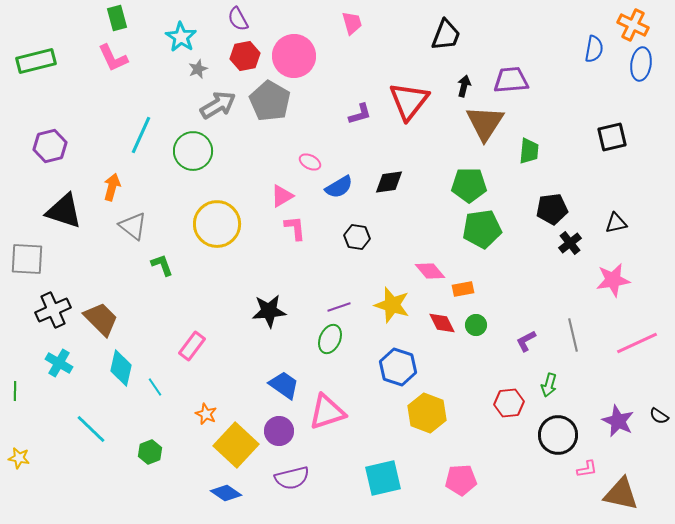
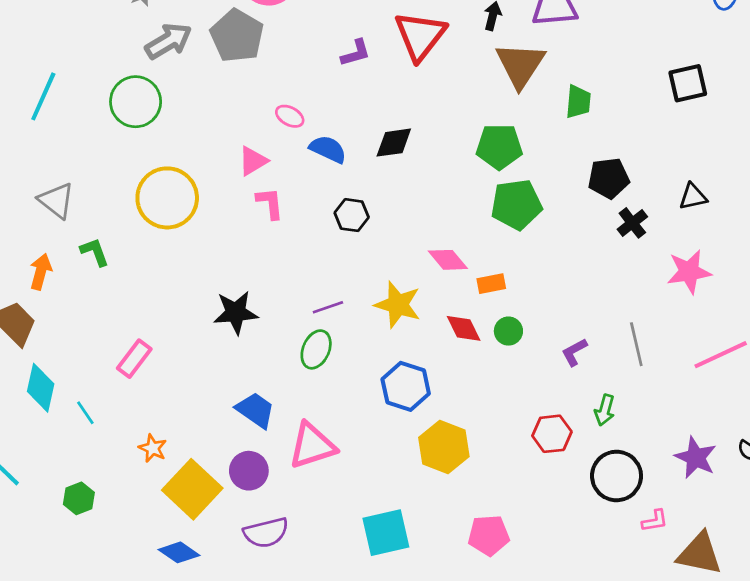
cyan line: (141, 135) -> (43, 96), moved
orange arrow: (112, 187) -> (41, 272), moved
blue semicircle: (339, 187) -> (328, 149), turned -124

